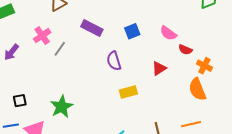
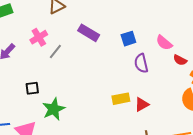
purple semicircle: (114, 61) -> (141, 63), moved
red triangle: (159, 68) -> (142, 105), moved
black square: (20, 101) -> (32, 88), moved

